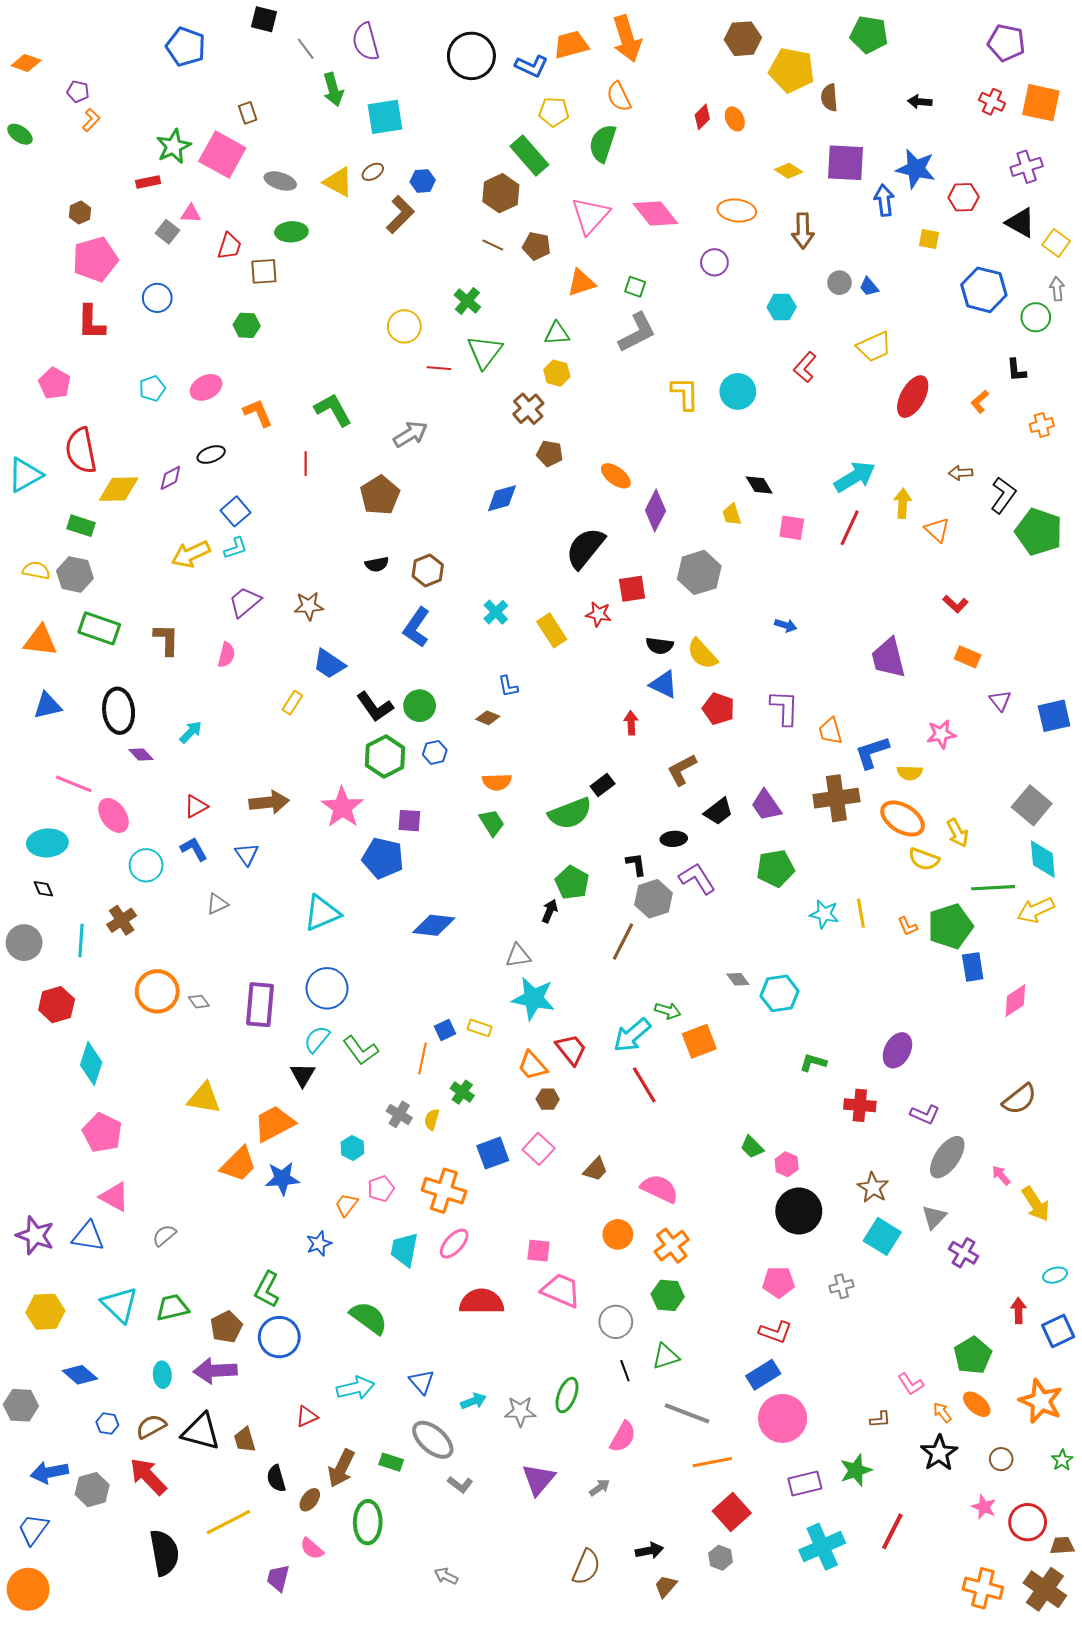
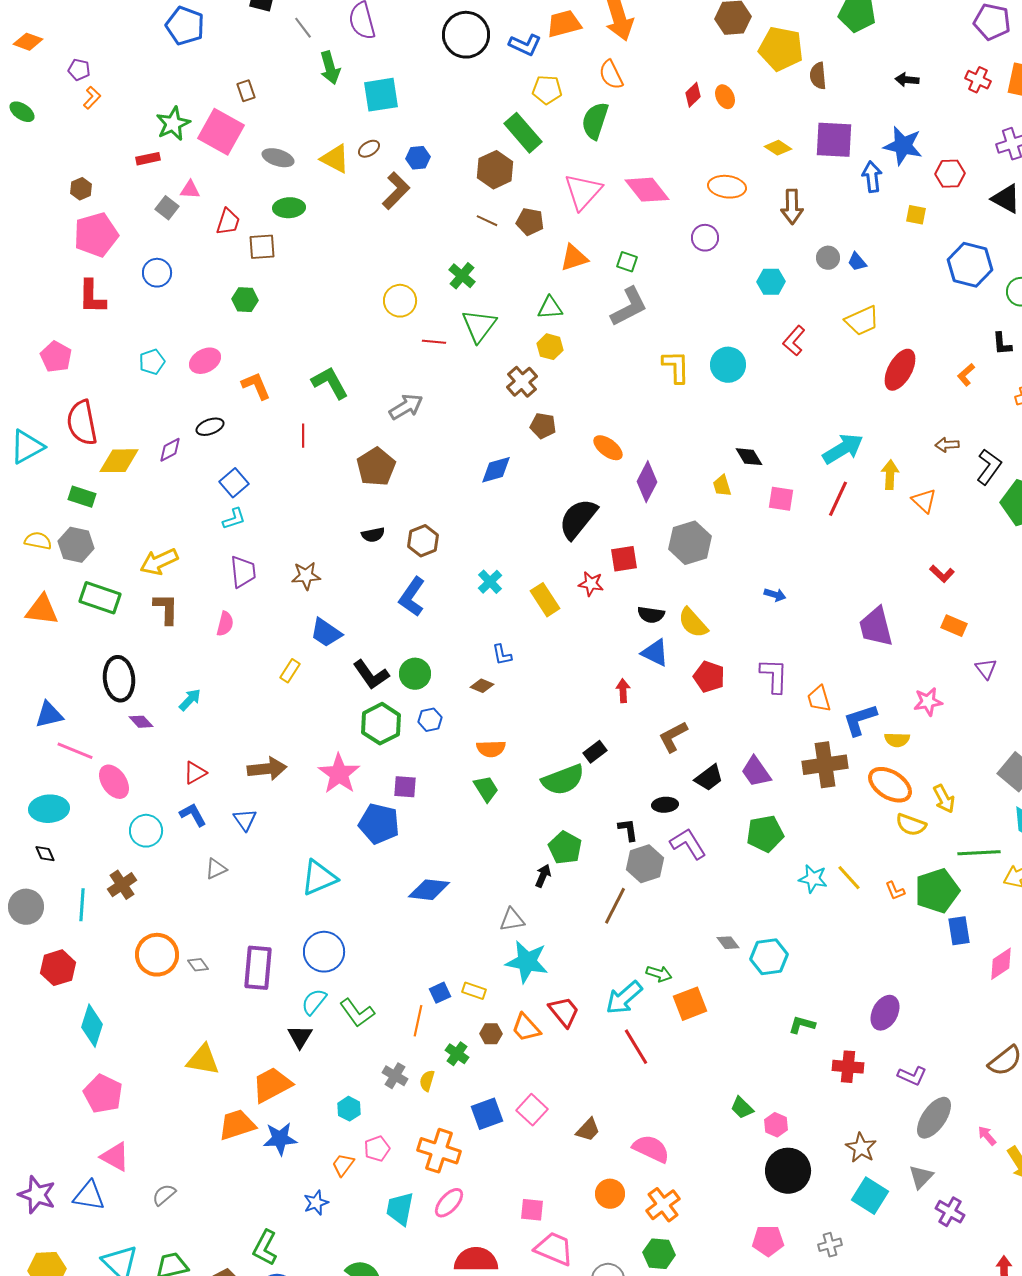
yellow arrow: (191, 554) -> (159, 562), moved
purple trapezoid: (245, 602) -> (243, 572), turned 124
blue triangle: (47, 706) -> (49, 715), moved
yellow line: (861, 913) -> (849, 878), turned -32
brown hexagon: (548, 1099) -> (491, 1034), moved
orange trapezoid: (239, 1164) -> (237, 1125), turned -153

